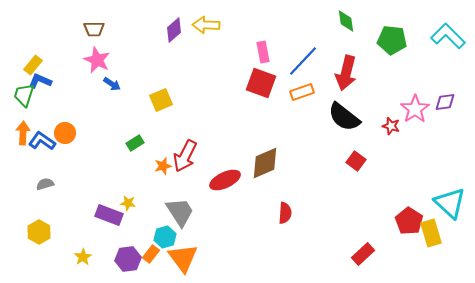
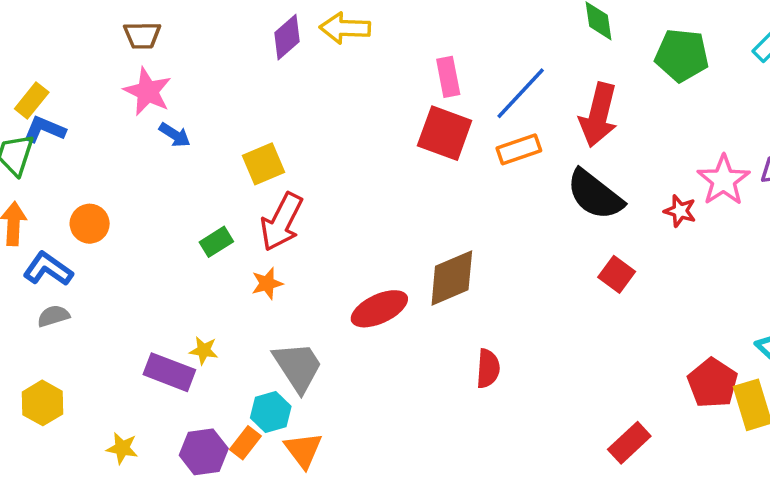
blue L-shape: (42, 141) -> (48, 269), moved
red arrow: (185, 156) -> (282, 222), moved
yellow star: (83, 257) -> (122, 448), turned -30
orange triangle: (183, 258) -> (303, 450), size x0.7

